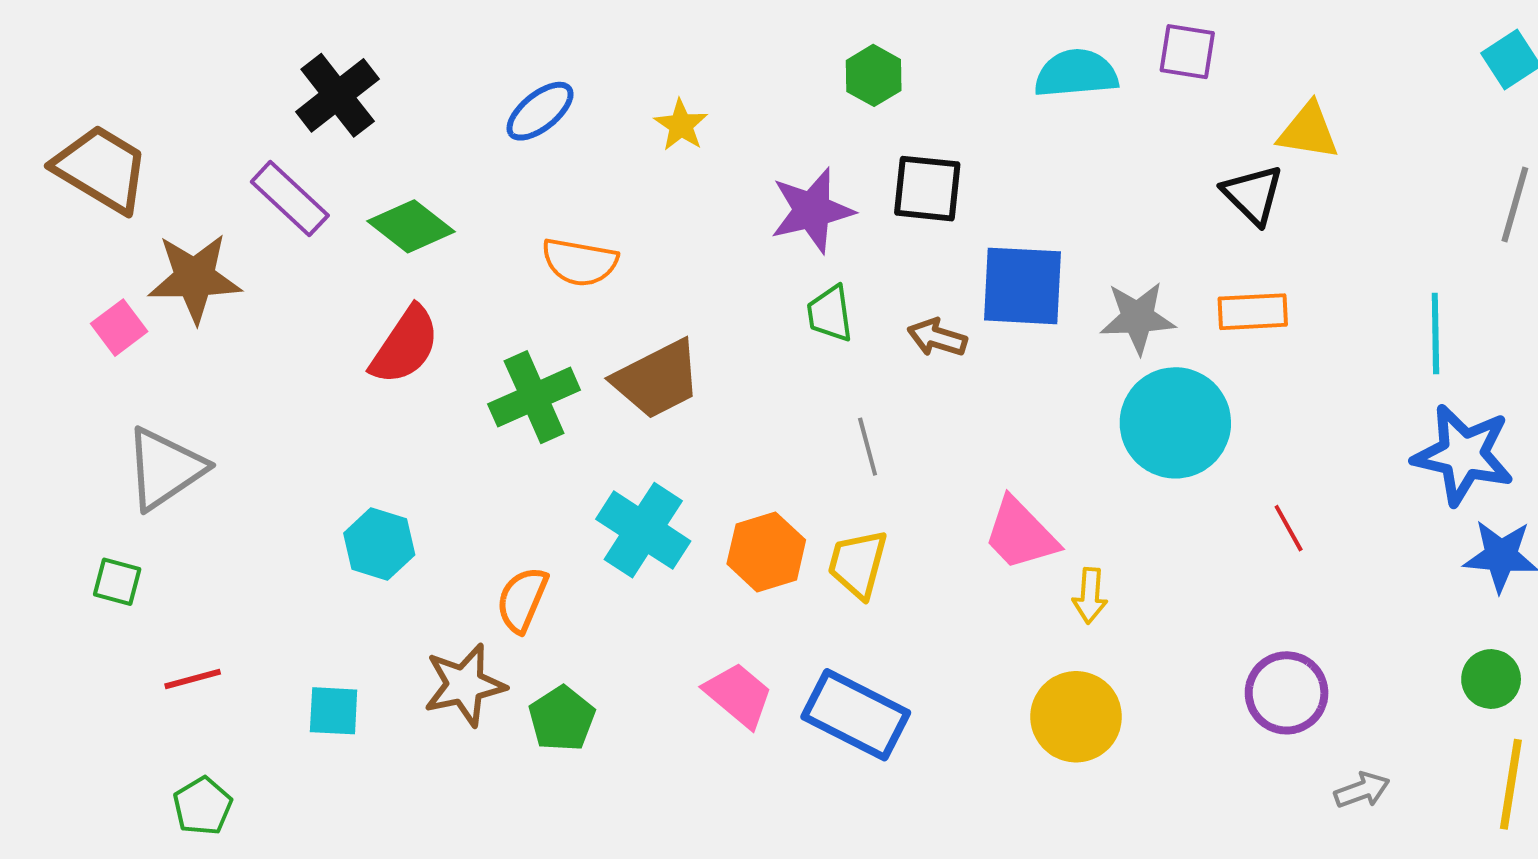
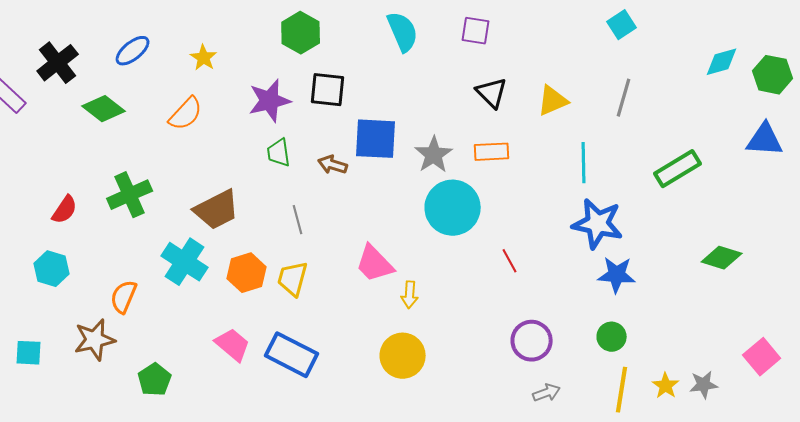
purple square: (1187, 52) -> (476, 31), moved
cyan semicircle: (1076, 73) -> (403, 32), turned 72
green hexagon: (874, 75) -> (301, 33), size x1.4
black cross: (338, 95) -> (58, 63), moved
yellow triangle: (1308, 131) -> (553, 101), moved, turned -32
green diamond: (411, 226) -> (104, 109), moved
orange semicircle: (580, 262) -> (186, 114), moved, turned -57
gray star: (1138, 318) -> (434, 155), turned -30
red semicircle: (405, 345) -> (65, 210), moved, size x0.7
brown trapezoid: (657, 379) -> (217, 210), moved
purple circle: (1287, 693) -> (532, 341), moved
green pentagon: (562, 719) -> (155, 380), moved

